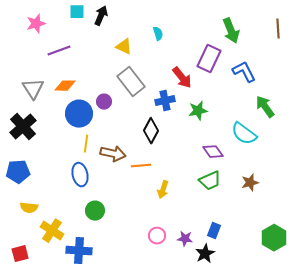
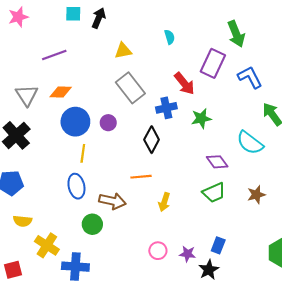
pink star: (36, 24) -> (18, 17), moved
cyan semicircle: (158, 34) -> (170, 37), moved
yellow triangle: (124, 47) -> (123, 51), turned -36
purple circle: (104, 102) -> (108, 123), moved
brown arrow: (113, 154) -> (112, 201), moved

